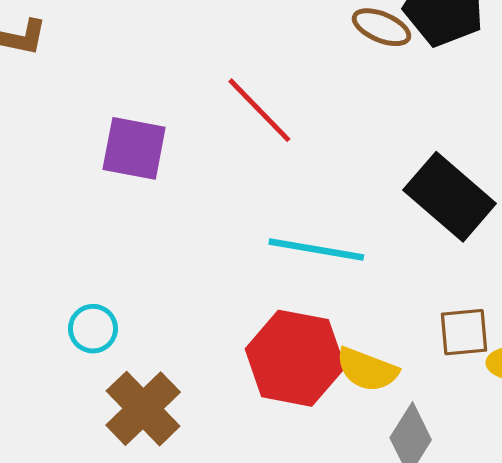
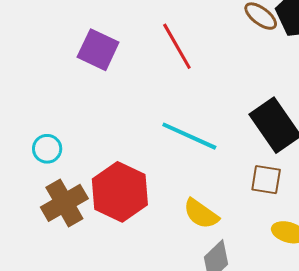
brown square: (464, 332) -> (266, 180), moved
red hexagon: (295, 358) -> (120, 192), moved

